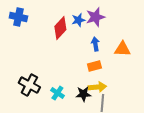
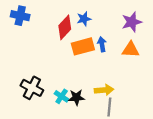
purple star: (95, 17) -> (132, 22), moved
orange rectangle: (94, 66) -> (83, 46), moved, size x1.5
black star: (83, 94) -> (76, 97), moved

